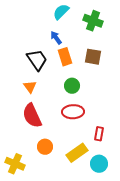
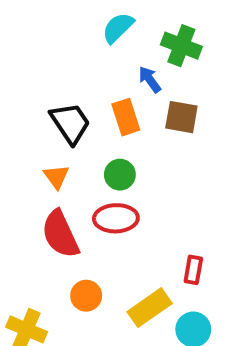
blue arrow: (56, 38) -> (150, 79), moved
green circle: (72, 86) -> (120, 175), moved
red ellipse: (73, 112) -> (116, 218), moved

